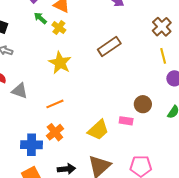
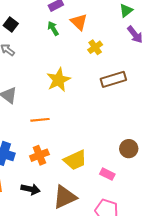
yellow cross: (59, 28) -> (95, 47), moved
pink rectangle: (126, 121) -> (107, 174), moved
orange cross: (55, 132) -> (39, 155), moved

